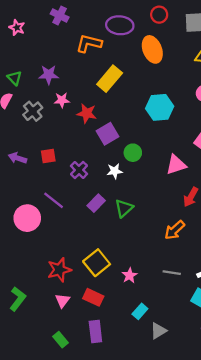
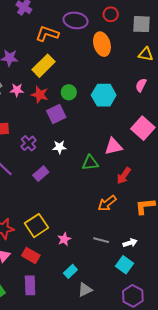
yellow rectangle: (110, 79) -> (43, 66), moved
pink star: (62, 100) -> (17, 90), moved
green circle: (133, 153) -> (69, 92), moved
green triangle: (124, 208) -> (90, 163), moved, turned 30

